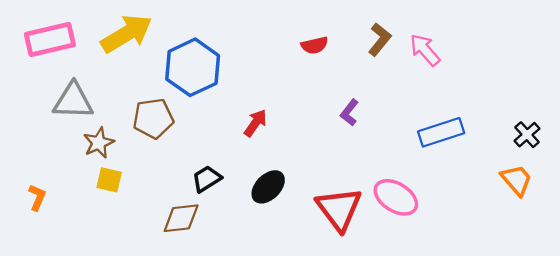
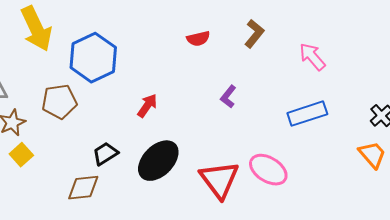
yellow arrow: (127, 34) -> (36, 29), turned 96
pink arrow: (425, 50) -> (312, 57), moved
yellow square: (109, 180) -> (21, 155), turned 35
black ellipse: (268, 187) -> (158, 161), size x1.4

